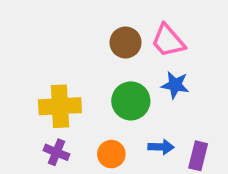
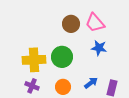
green circle: (131, 101) -> (62, 57), moved
blue arrow: (161, 147) -> (91, 83), turned -40

